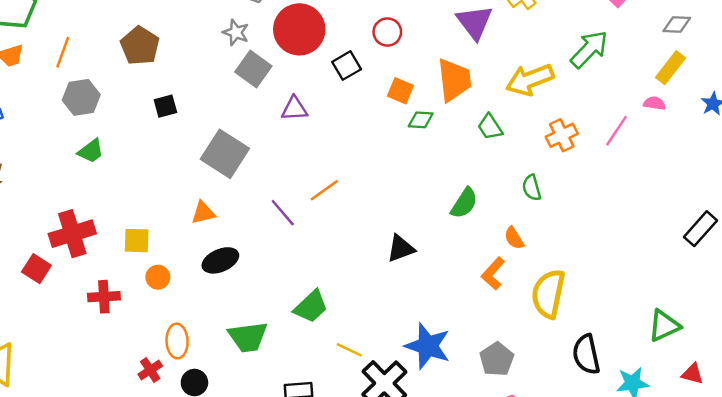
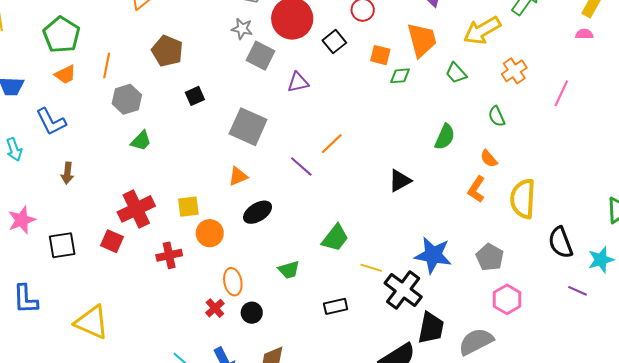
pink line: (617, 131) -> (561, 93), moved
orange circle: (158, 277) -> (210, 233), size x1.4
green trapezoid: (248, 337) -> (289, 270), size x0.7

